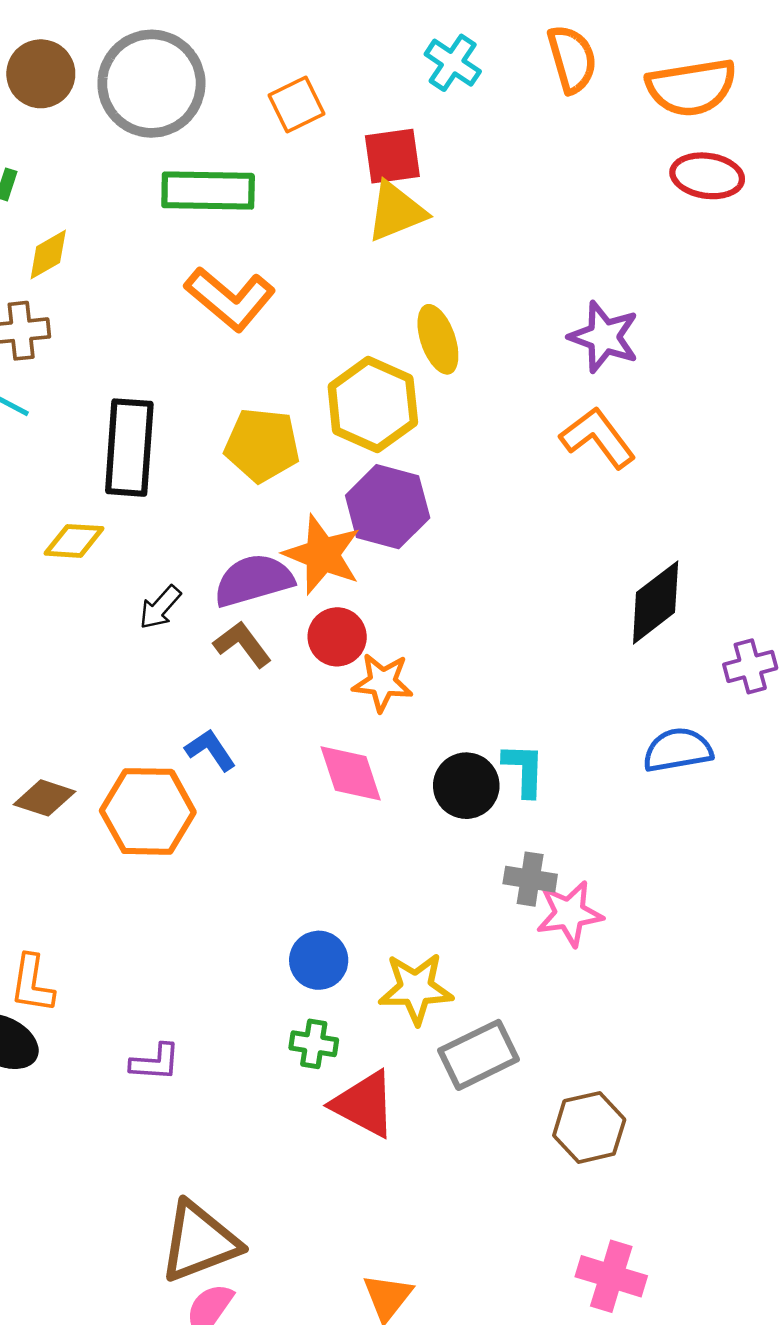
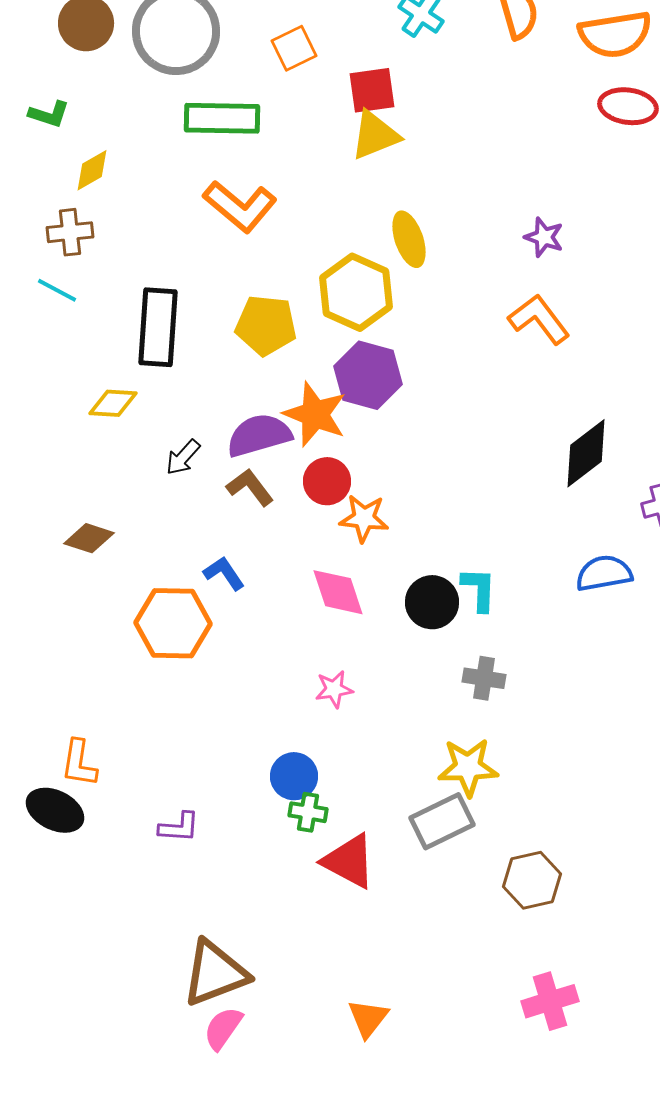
purple star: (604, 337) -> (544, 237), size x0.7
brown diamond: (44, 798) -> (89, 538), moved
pink star: (569, 914) -> (334, 689), moved, size x0.7
blue circle: (319, 960) -> (294, 776), moved
yellow star: (416, 989) -> (468, 767), moved
pink cross: (611, 1276) -> (550, 1001), turned -34

